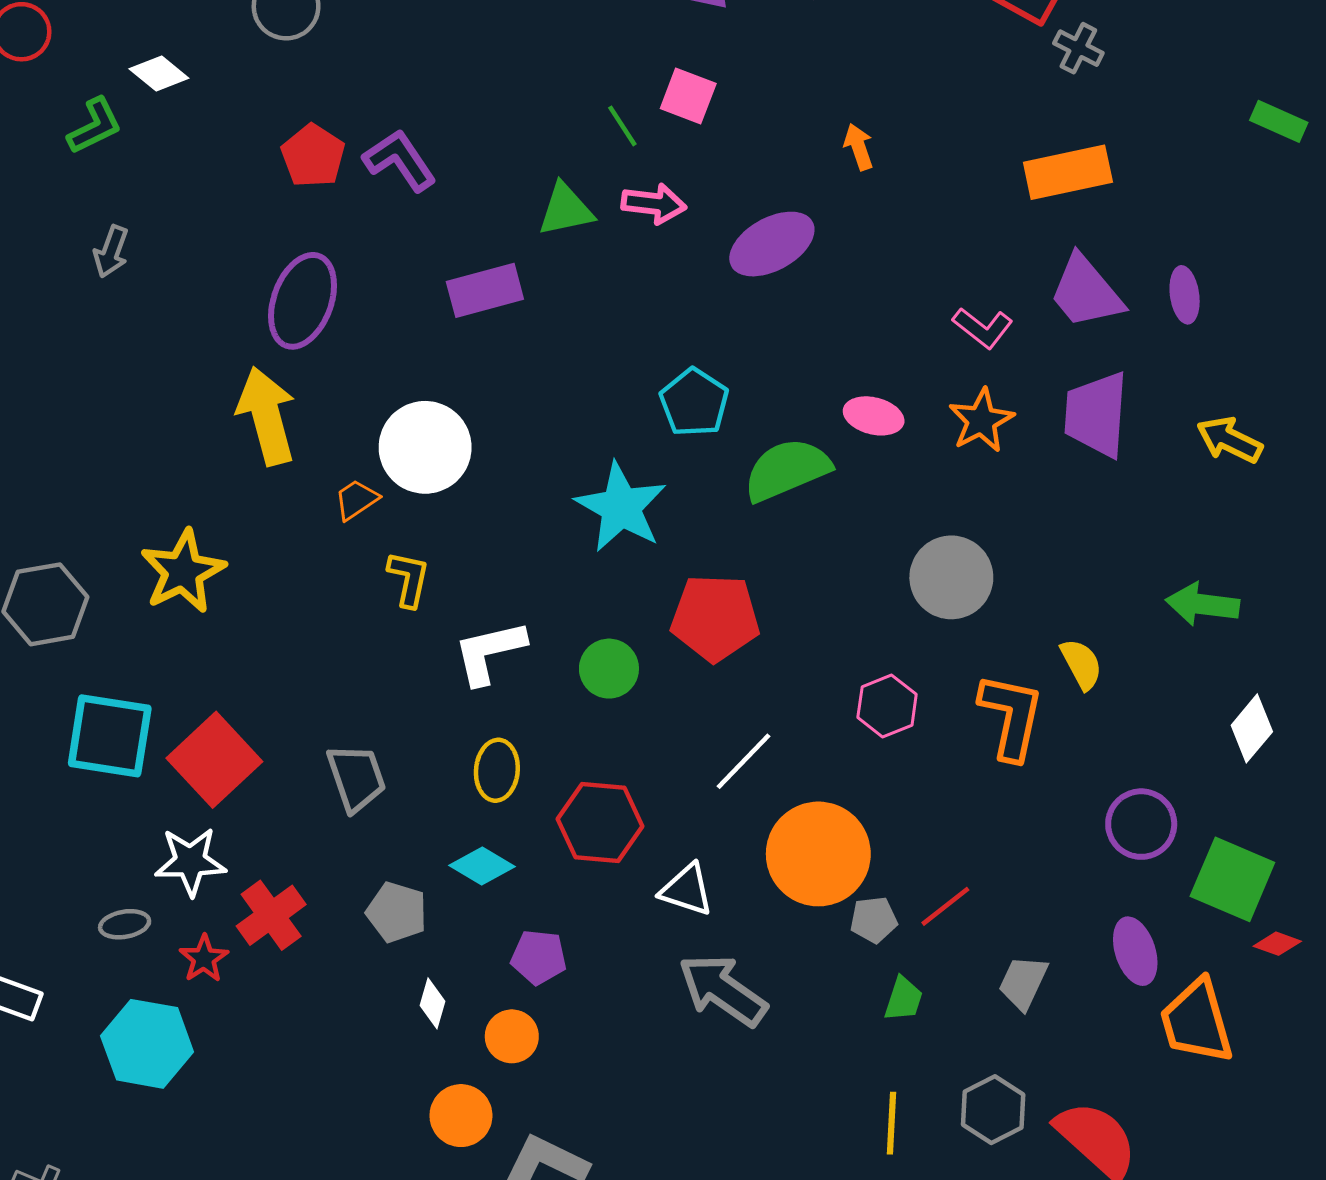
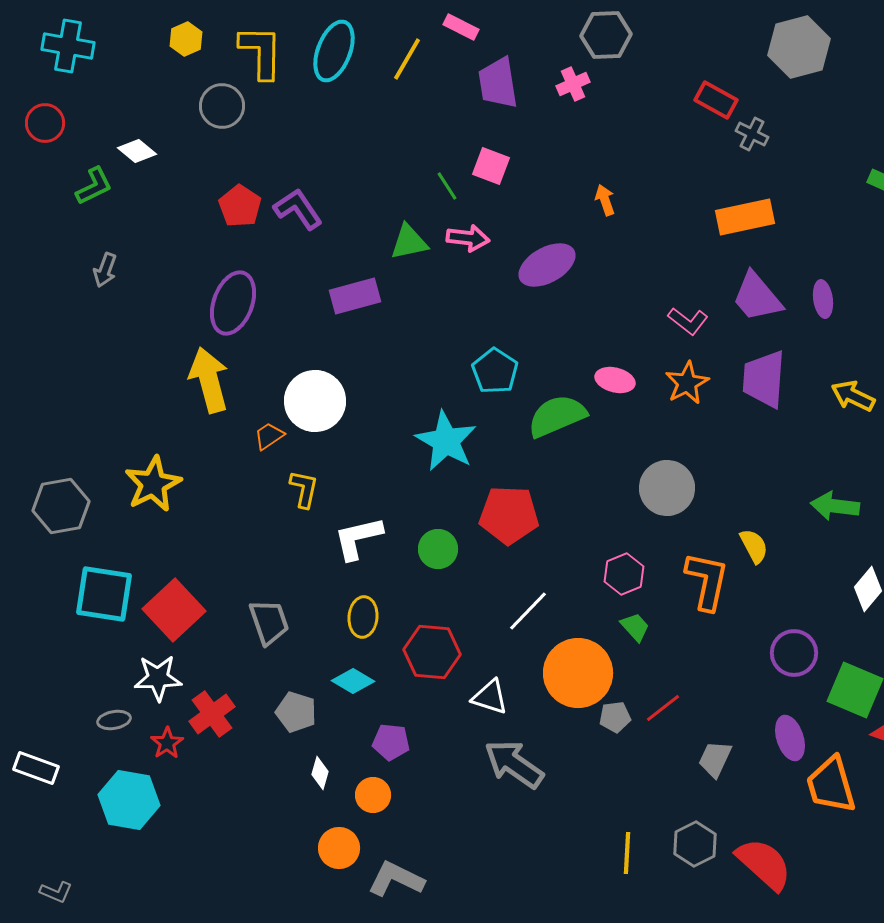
green trapezoid: (904, 999) -> (635, 627), moved, turned -60

